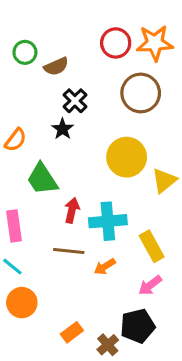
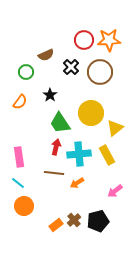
green circle: (25, 52) -> (26, 72), moved
black cross: (75, 101) -> (71, 67), moved
green trapezoid: (42, 179) -> (60, 123), moved
yellow rectangle: (152, 246) -> (107, 155), moved
pink arrow: (150, 285) -> (115, 191), moved
brown cross: (108, 345) -> (74, 220), moved

